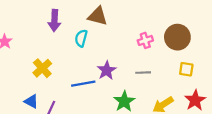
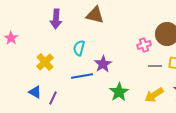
cyan semicircle: (81, 38) -> (79, 48), moved
pink cross: (145, 40) -> (144, 45), moved
gray line: (143, 73) -> (155, 66), moved

